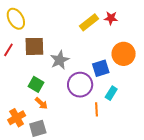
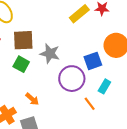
gray star: (60, 60) -> (50, 54), turned -30
green square: (36, 84) -> (21, 64), moved
orange line: (96, 109) -> (90, 104), turned -32

